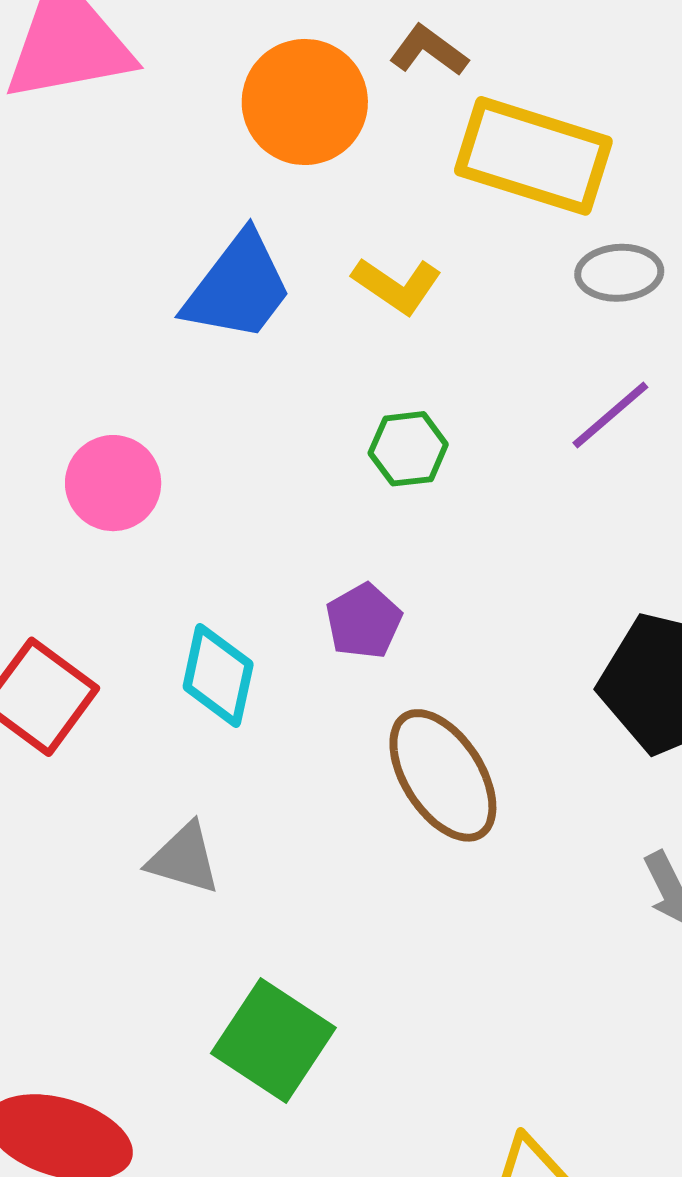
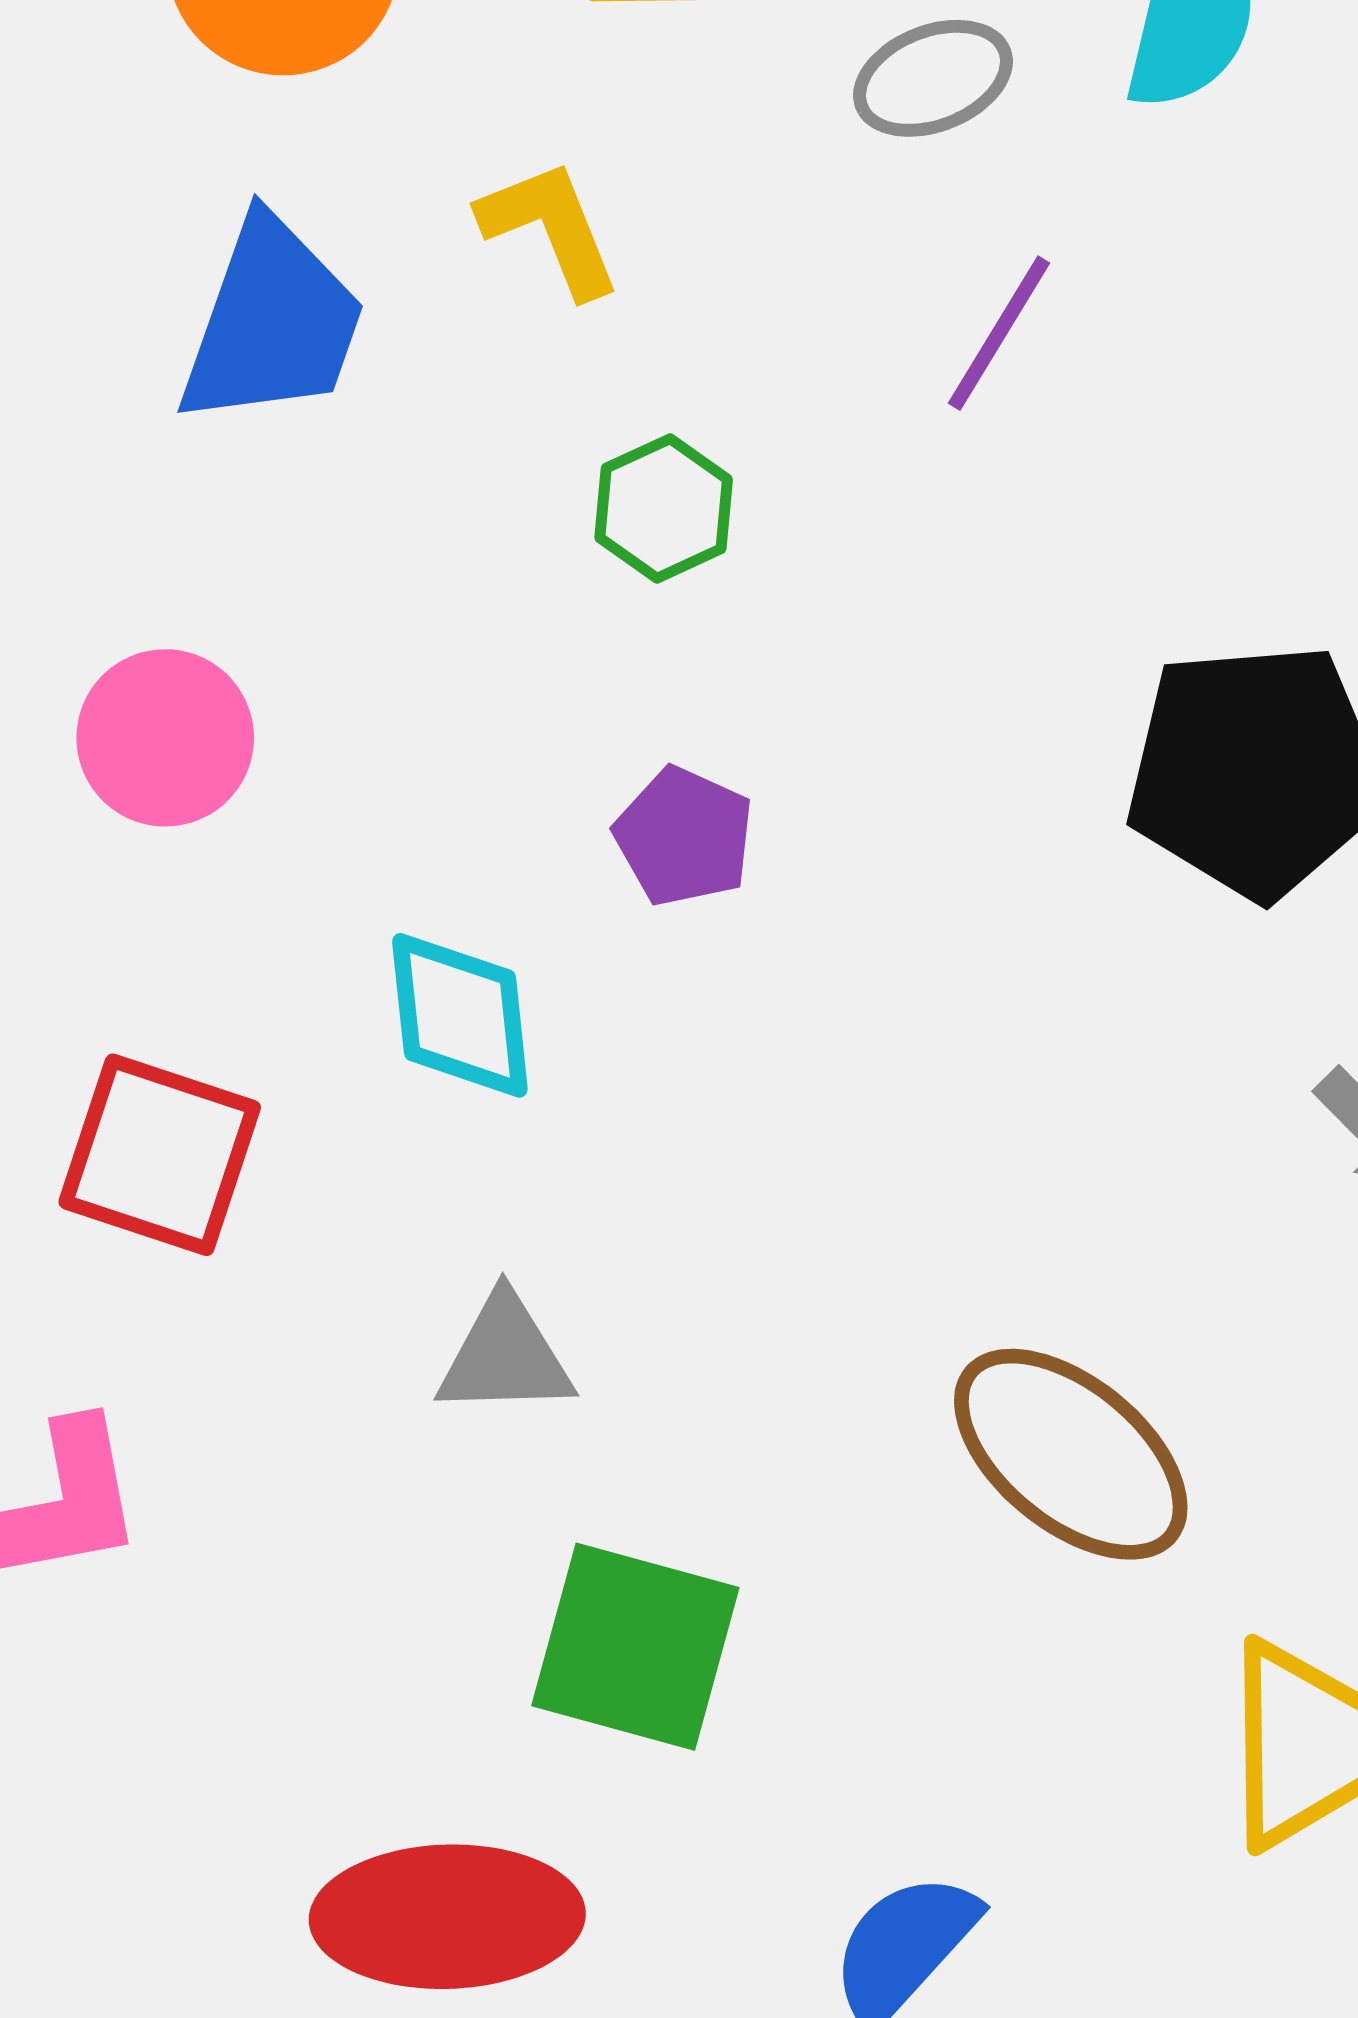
yellow L-shape: (397, 285) -> (550, 228), turned -128
brown ellipse: (443, 775) -> (1071, 1454), moved
green square: (273, 1040) -> (635, 1647), moved

